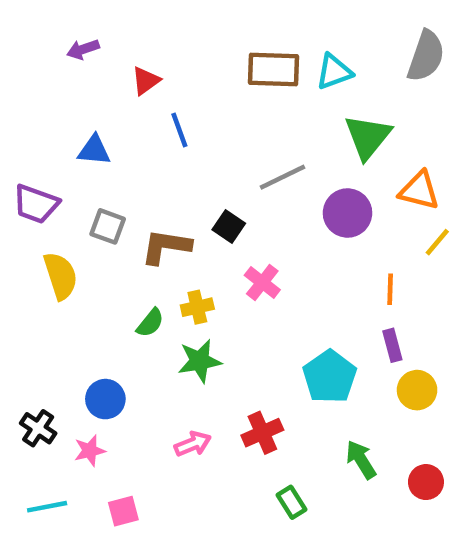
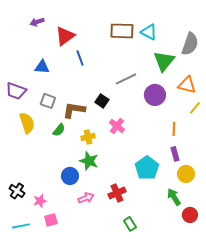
gray semicircle: (426, 56) -> (190, 44), moved
cyan triangle: (334, 72) -> (149, 32), turned 48
red triangle: (146, 81) -> (65, 36), size x1.5
green semicircle: (150, 323) -> (59, 130), moved
green star: (200, 361) -> (89, 161), turned 30
blue circle: (105, 399) -> (70, 176), moved
green arrow: (361, 460) -> (174, 197), moved
pink square: (123, 511) -> (51, 220), moved

